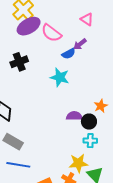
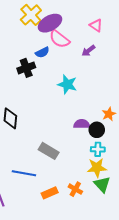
purple ellipse: (29, 26) -> (50, 23), moved
blue semicircle: (69, 54) -> (42, 52), moved
gray rectangle: (13, 142) -> (49, 151), moved
yellow star: (78, 163) -> (97, 168), moved

